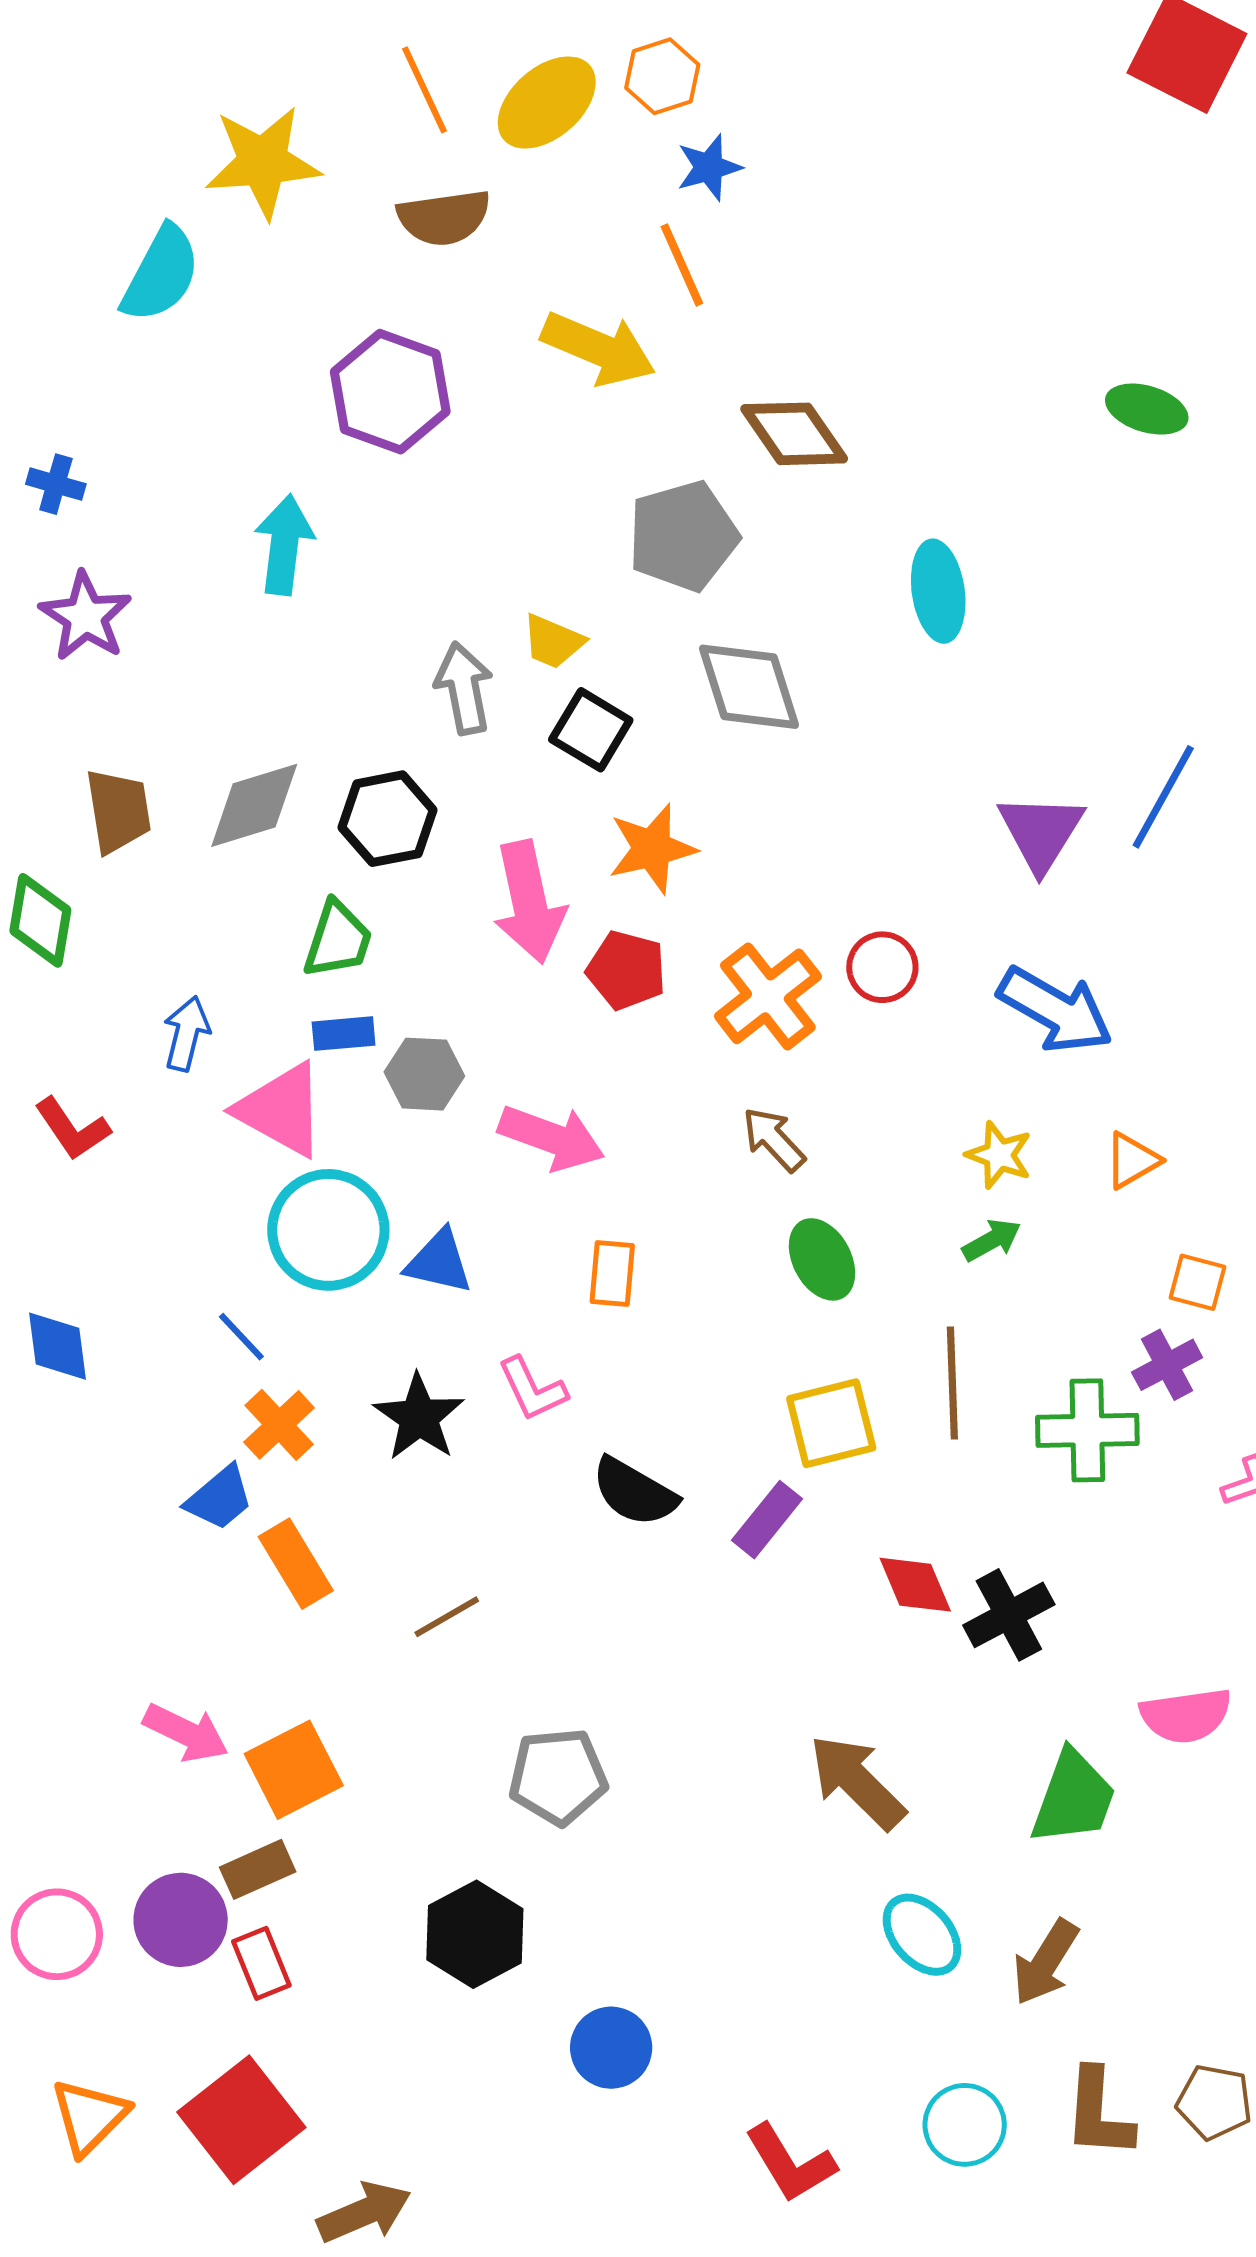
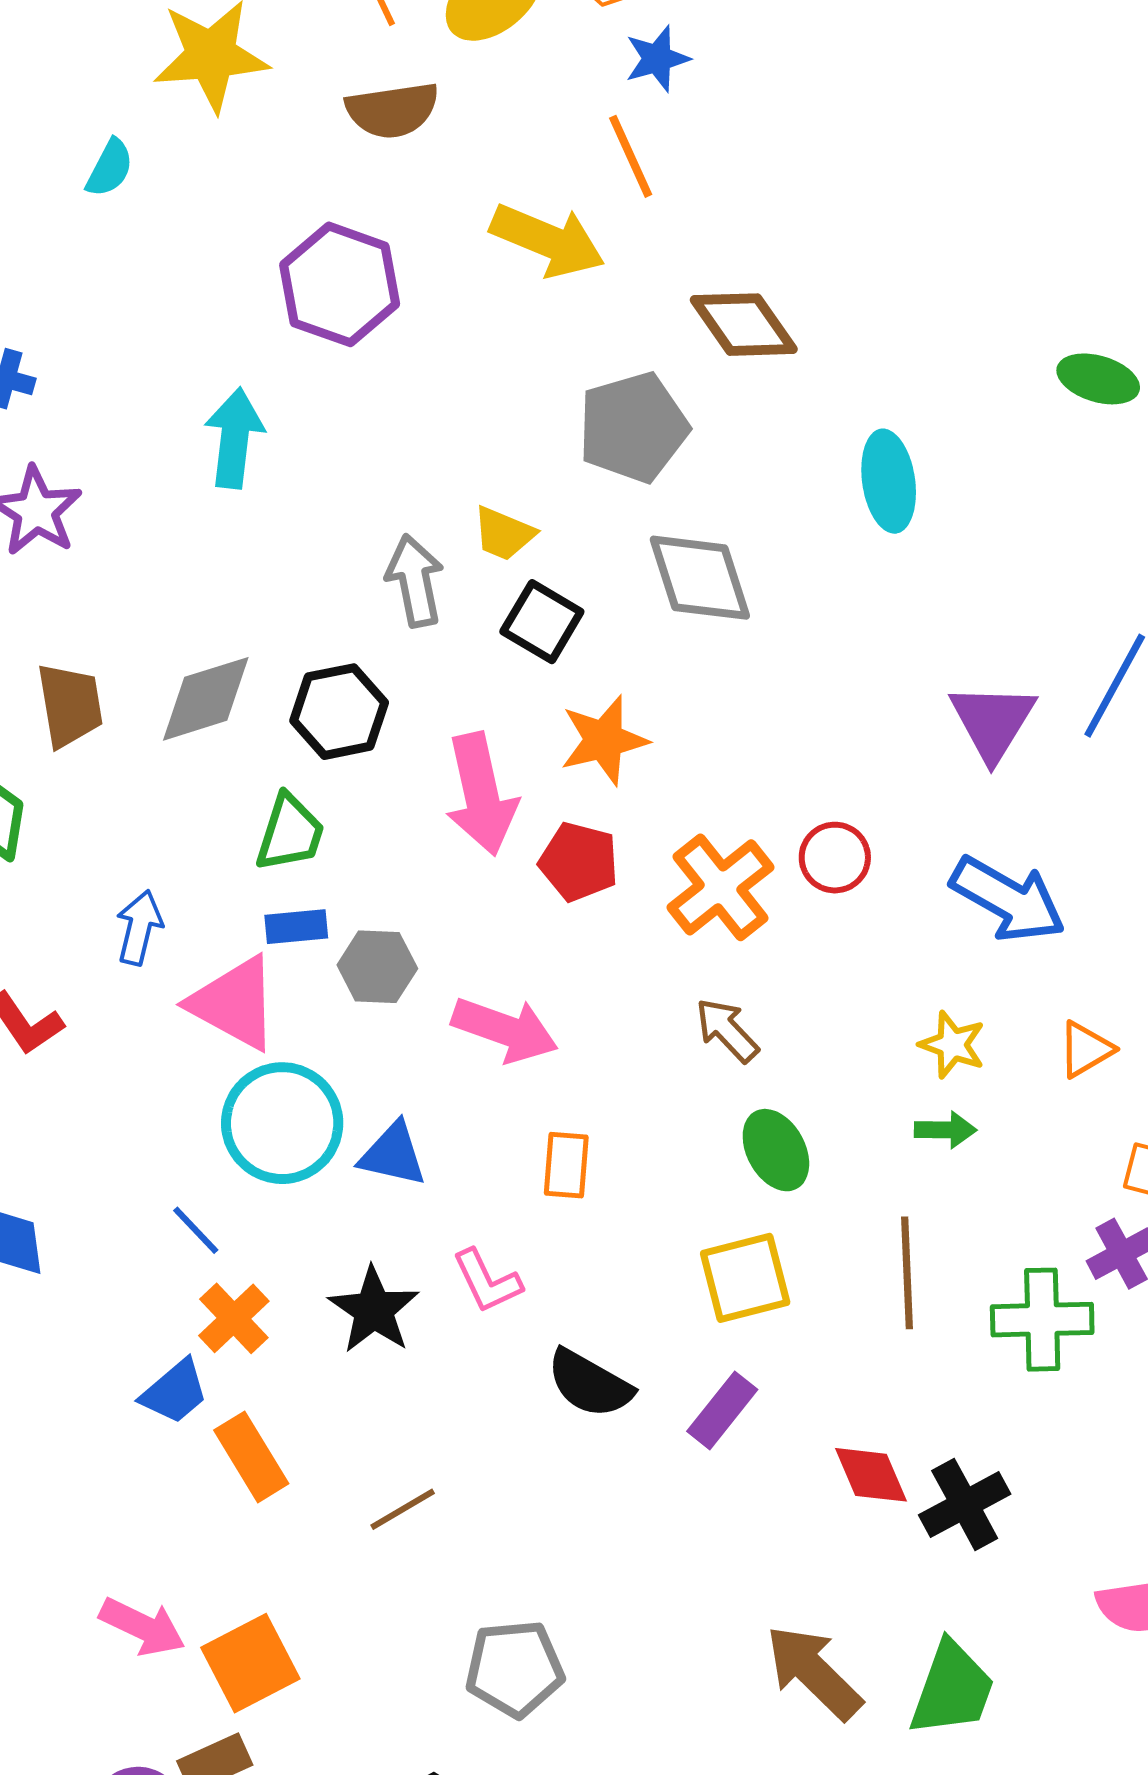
cyan semicircle: (161, 274) -> (110, 168), size x0.6
green ellipse: (1147, 409) -> (1098, 379), moved
green arrow: (992, 1240) -> (945, 1130), turned 30
yellow square: (831, 1423) -> (745, 1278), moved
green trapezoid: (1073, 1798) -> (952, 1689), moved

